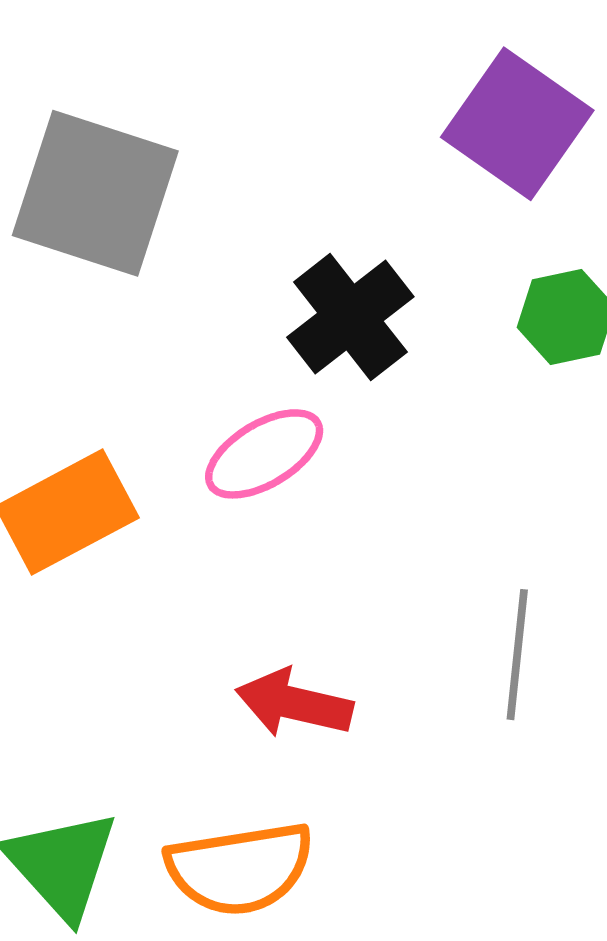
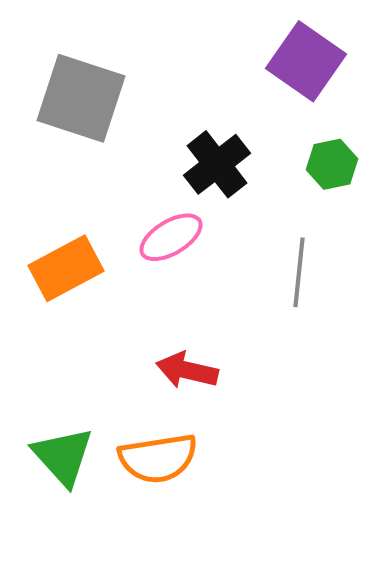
gray line: (517, 655) -> (299, 272), moved

